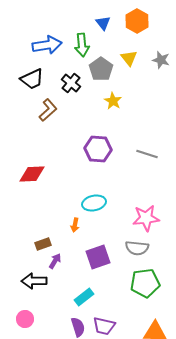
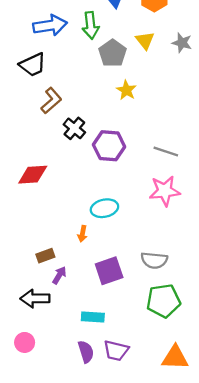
black cross: (71, 83) -> (74, 128), moved
pink star: (146, 218) -> (165, 191), moved
cyan rectangle: (84, 297) -> (93, 317), turned 42

